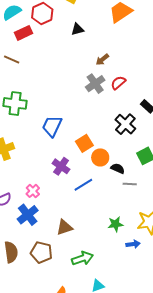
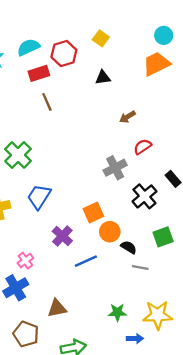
brown line: (12, 60) -> (47, 102), moved, turned 35
gray cross: (95, 84) -> (115, 168), moved
green cross: (15, 103) -> (18, 155), turned 30
blue trapezoid: (52, 126) -> (39, 197), moved

